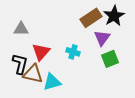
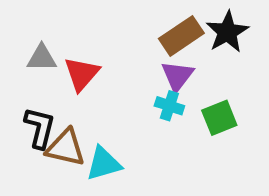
purple triangle: (102, 38) -> (177, 76), moved
red triangle: (41, 52) -> (82, 74), moved
cyan cross: (73, 52) -> (169, 106), moved

